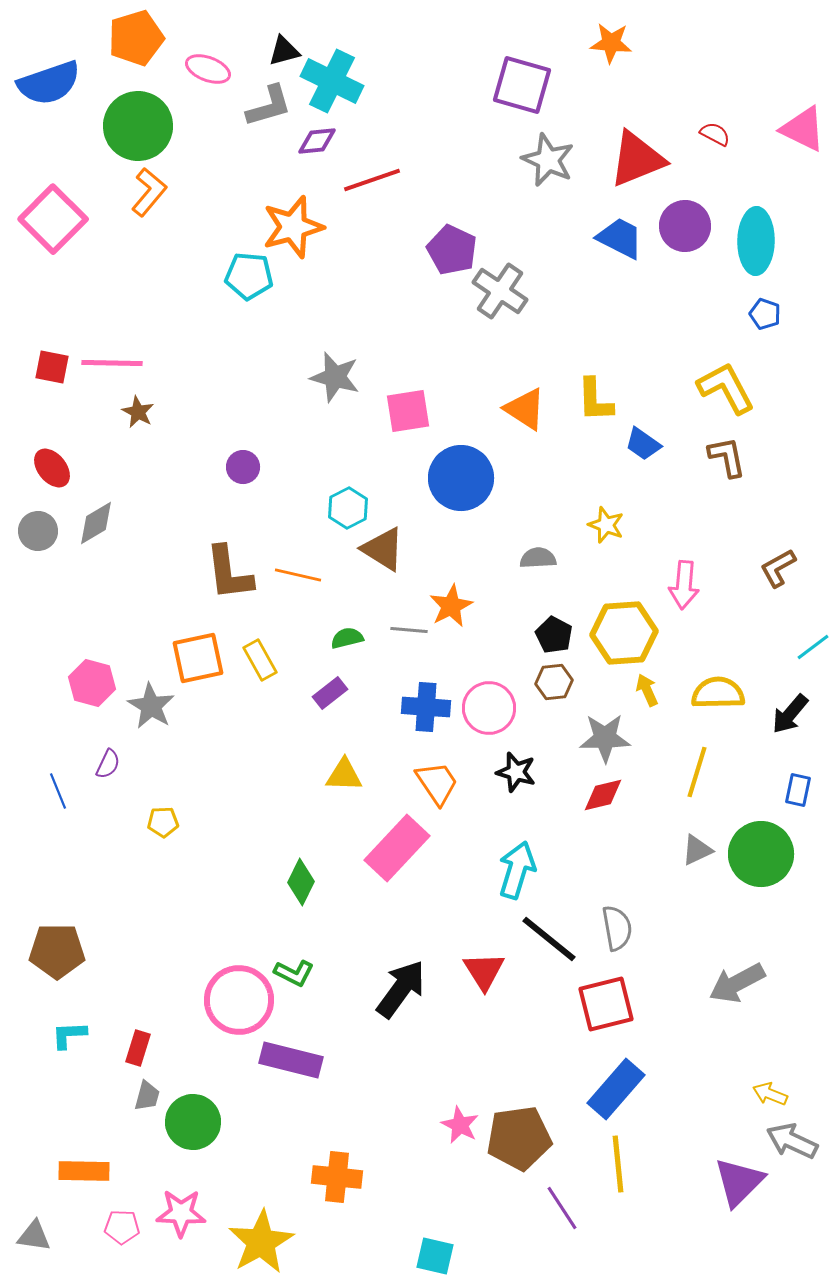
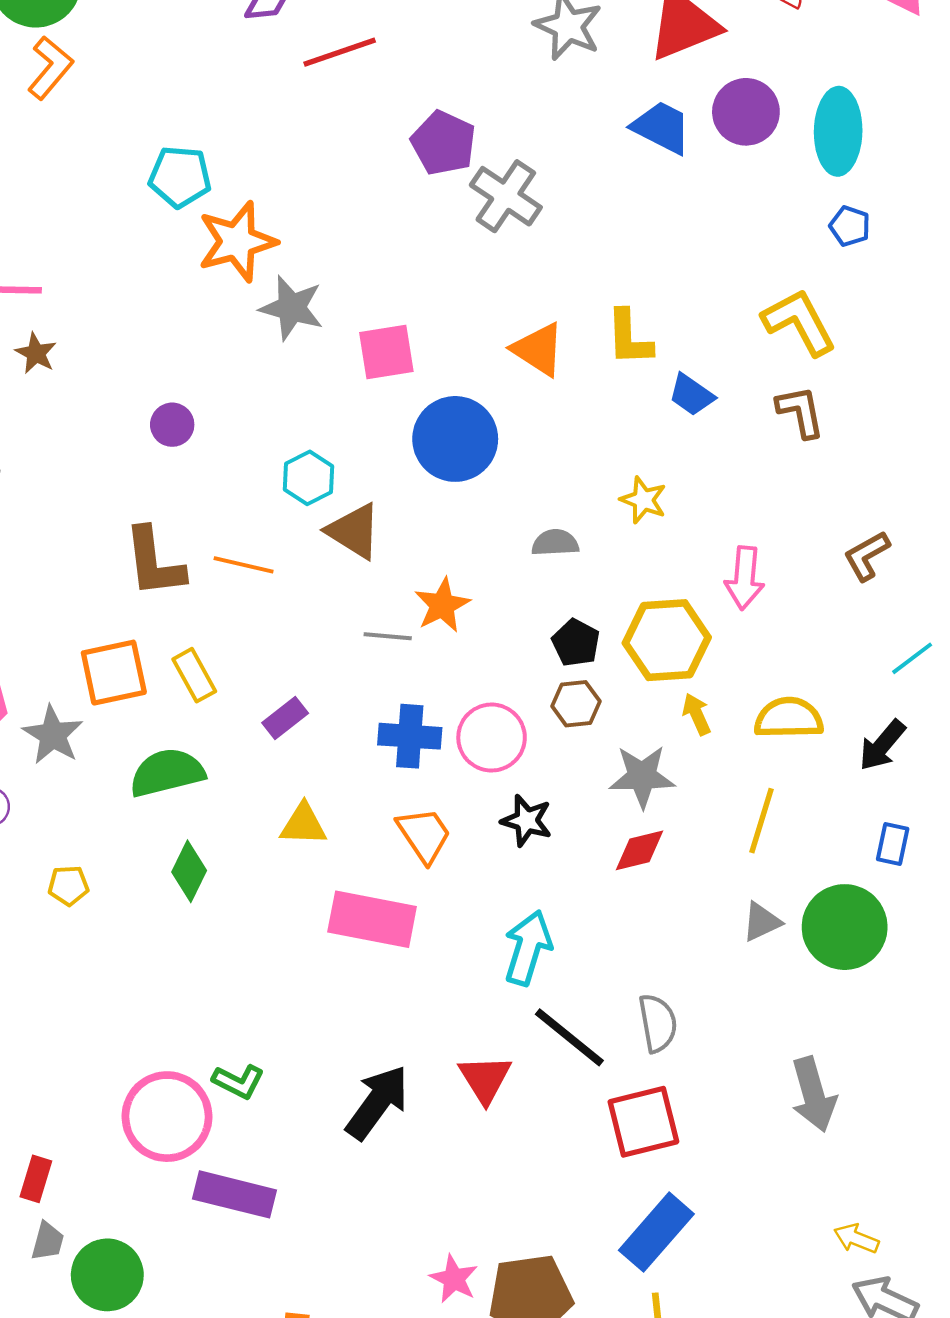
orange star: (293, 227) -> (237, 242), moved
green semicircle: (347, 638) -> (167, 773), moved, size x1.8
pink rectangle: (397, 848) -> (372, 919), turned 58
green diamond: (301, 882) -> (189, 871), moved
gray arrow: (737, 983) -> (813, 1094), turned -78

